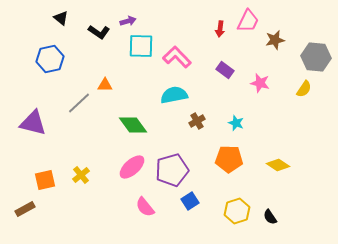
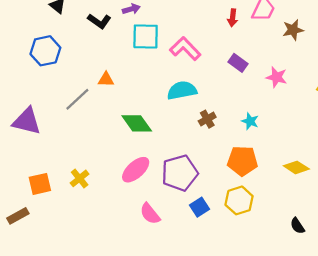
yellow hexagon: (237, 211) -> (239, 200), moved
black semicircle: (270, 217) -> (297, 226), moved

